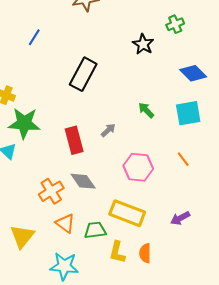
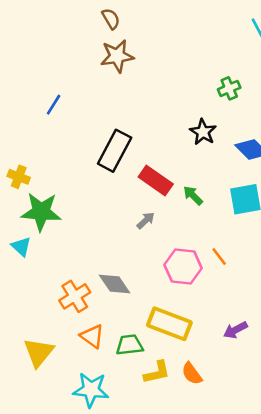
black star: (143, 44) -> (203, 132), moved
red rectangle: (74, 140) -> (156, 181), moved, turned -40
orange line: (183, 159) -> (219, 257), moved
yellow L-shape: (117, 252) -> (157, 372), turned -115
orange semicircle: (145, 253) -> (192, 374), turned -36

